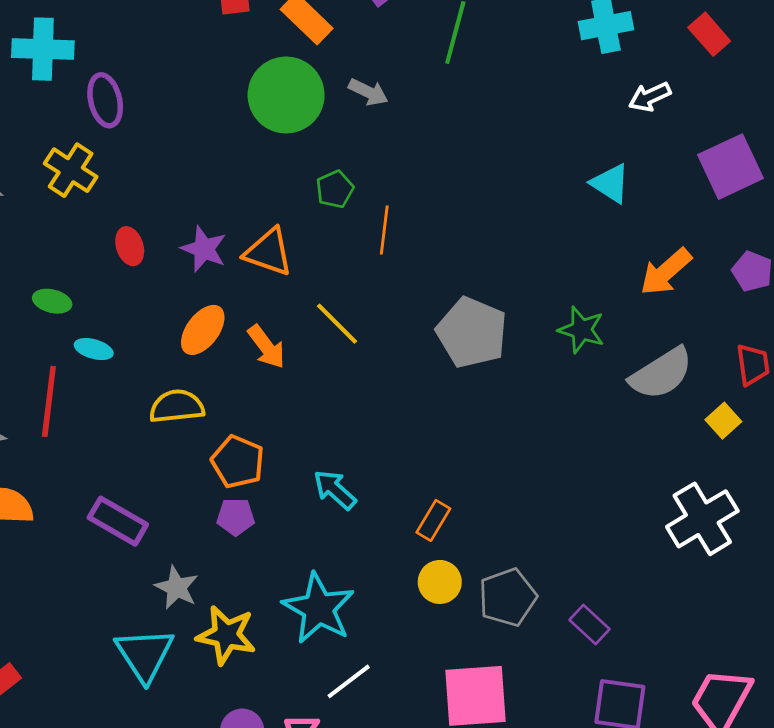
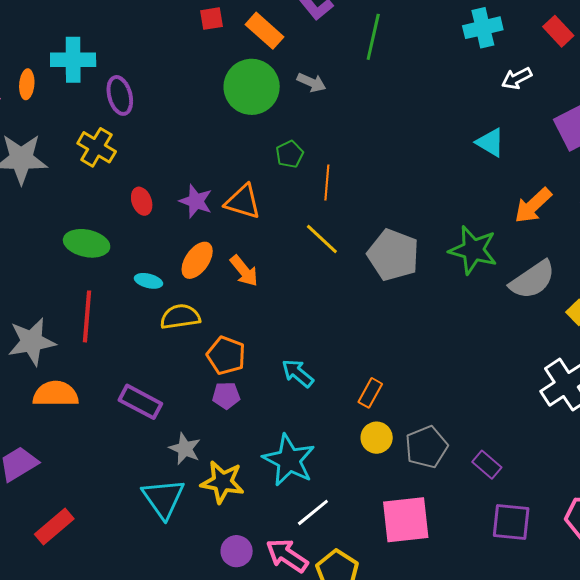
green ellipse: (52, 301) -> (87, 243), size x1.6
yellow line: (337, 324) -> (322, 239), moved
green star: (581, 330) -> (473, 250), size x1.4
cyan ellipse: (94, 349) -> (148, 281), moved

